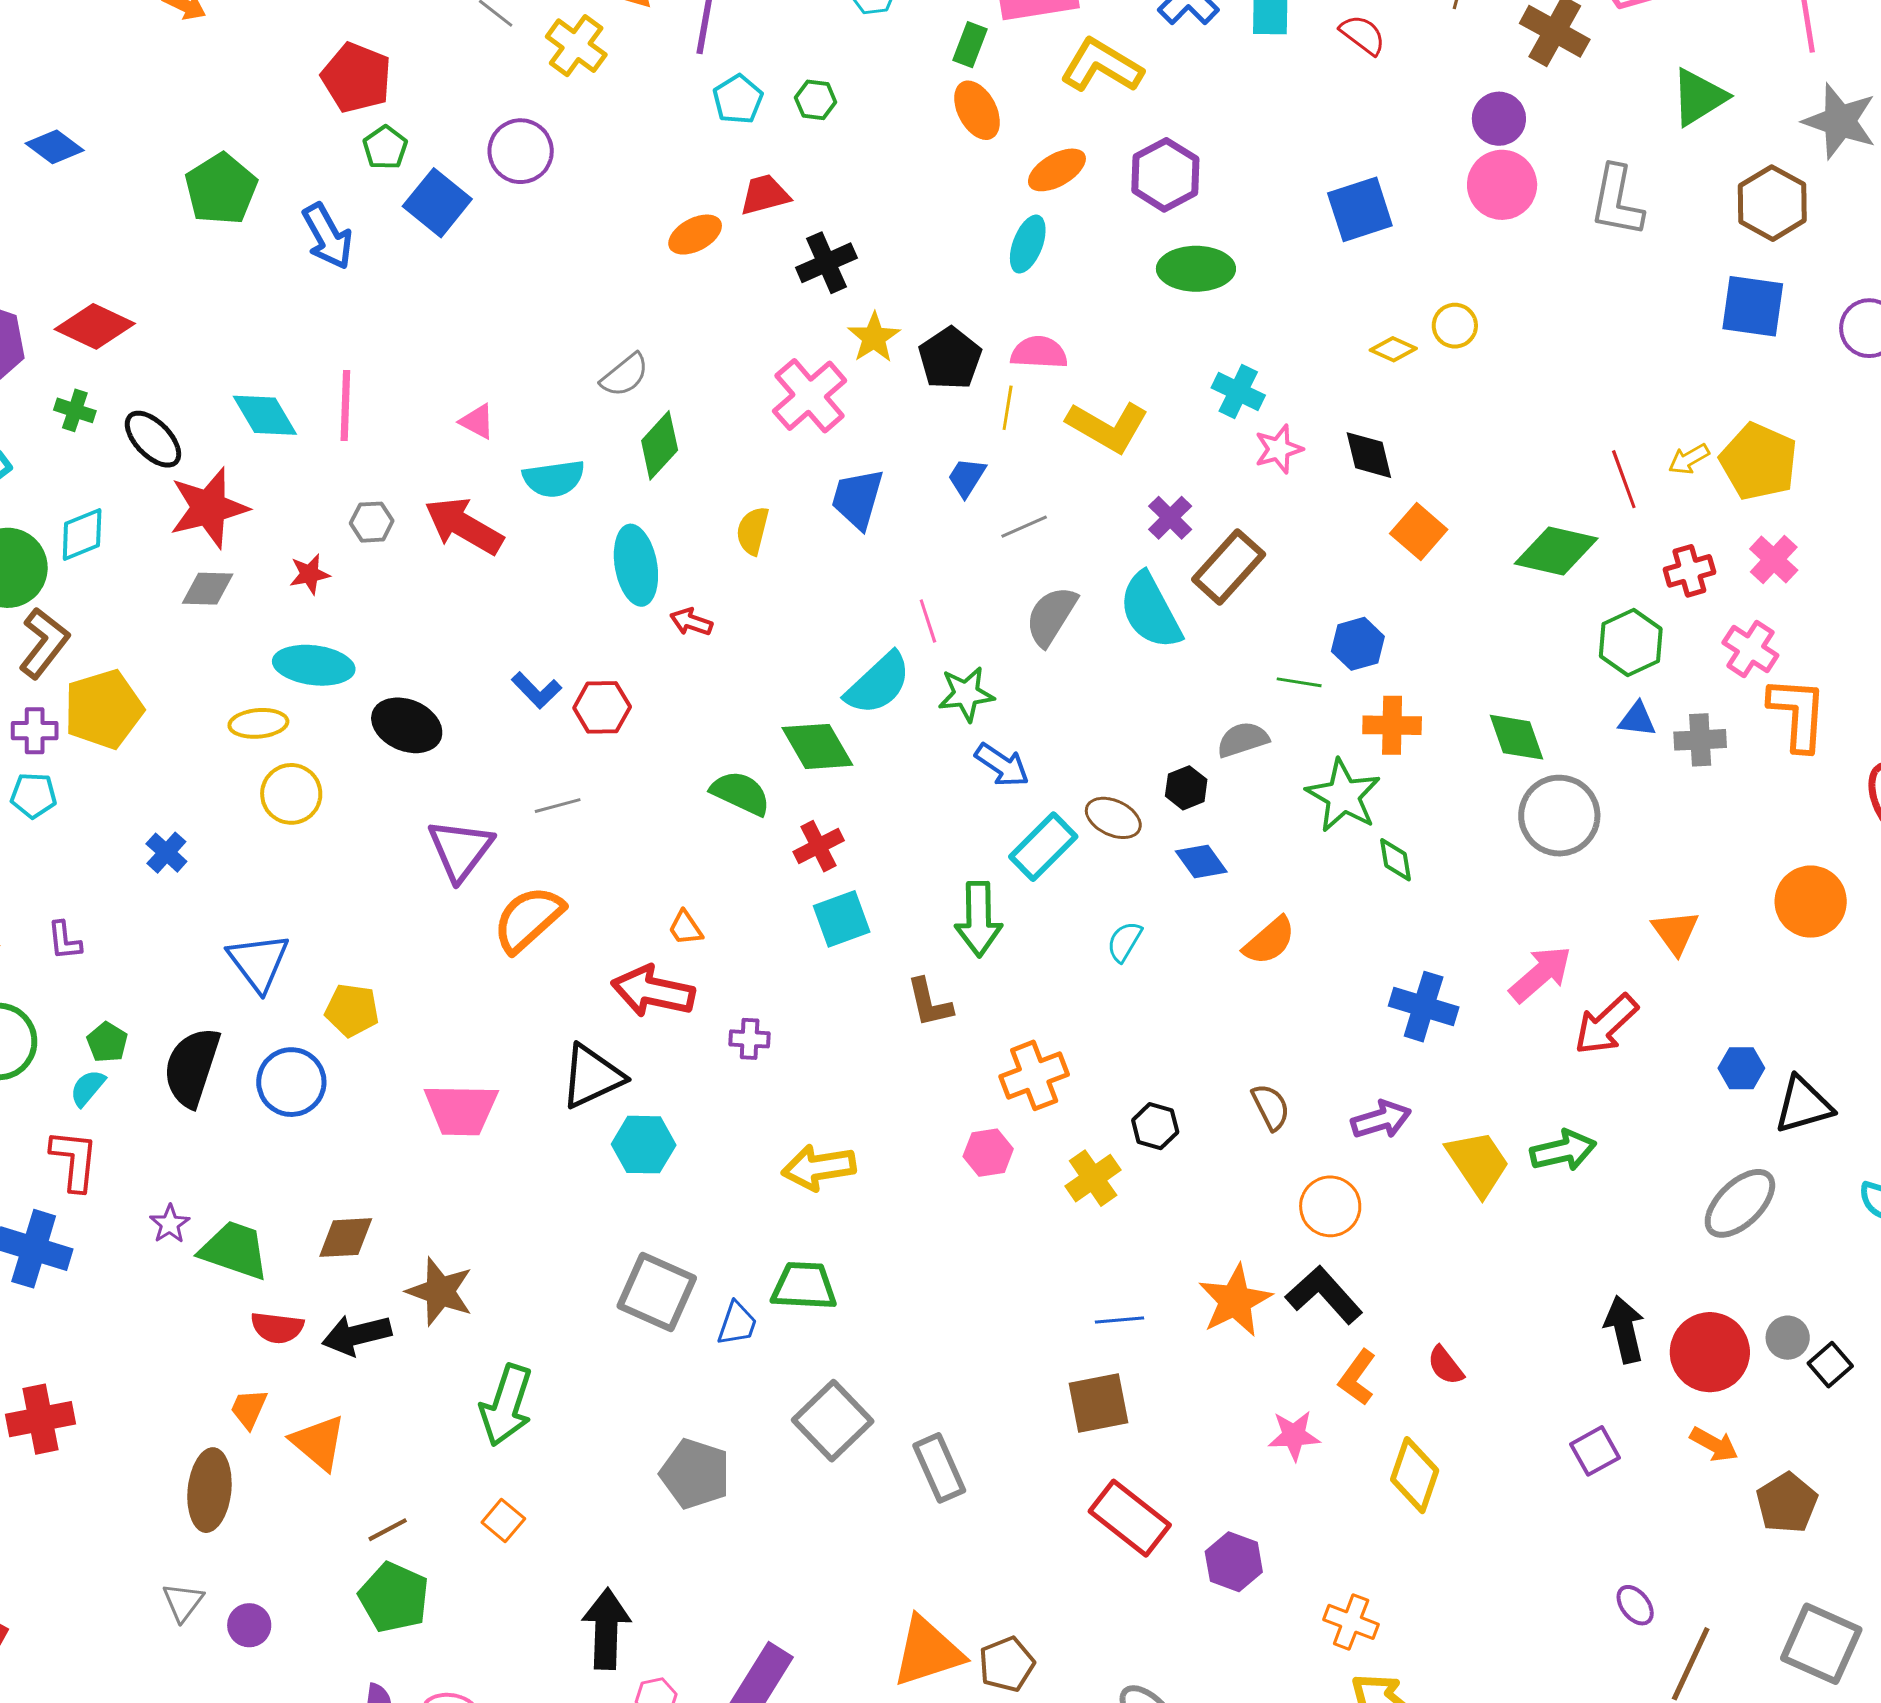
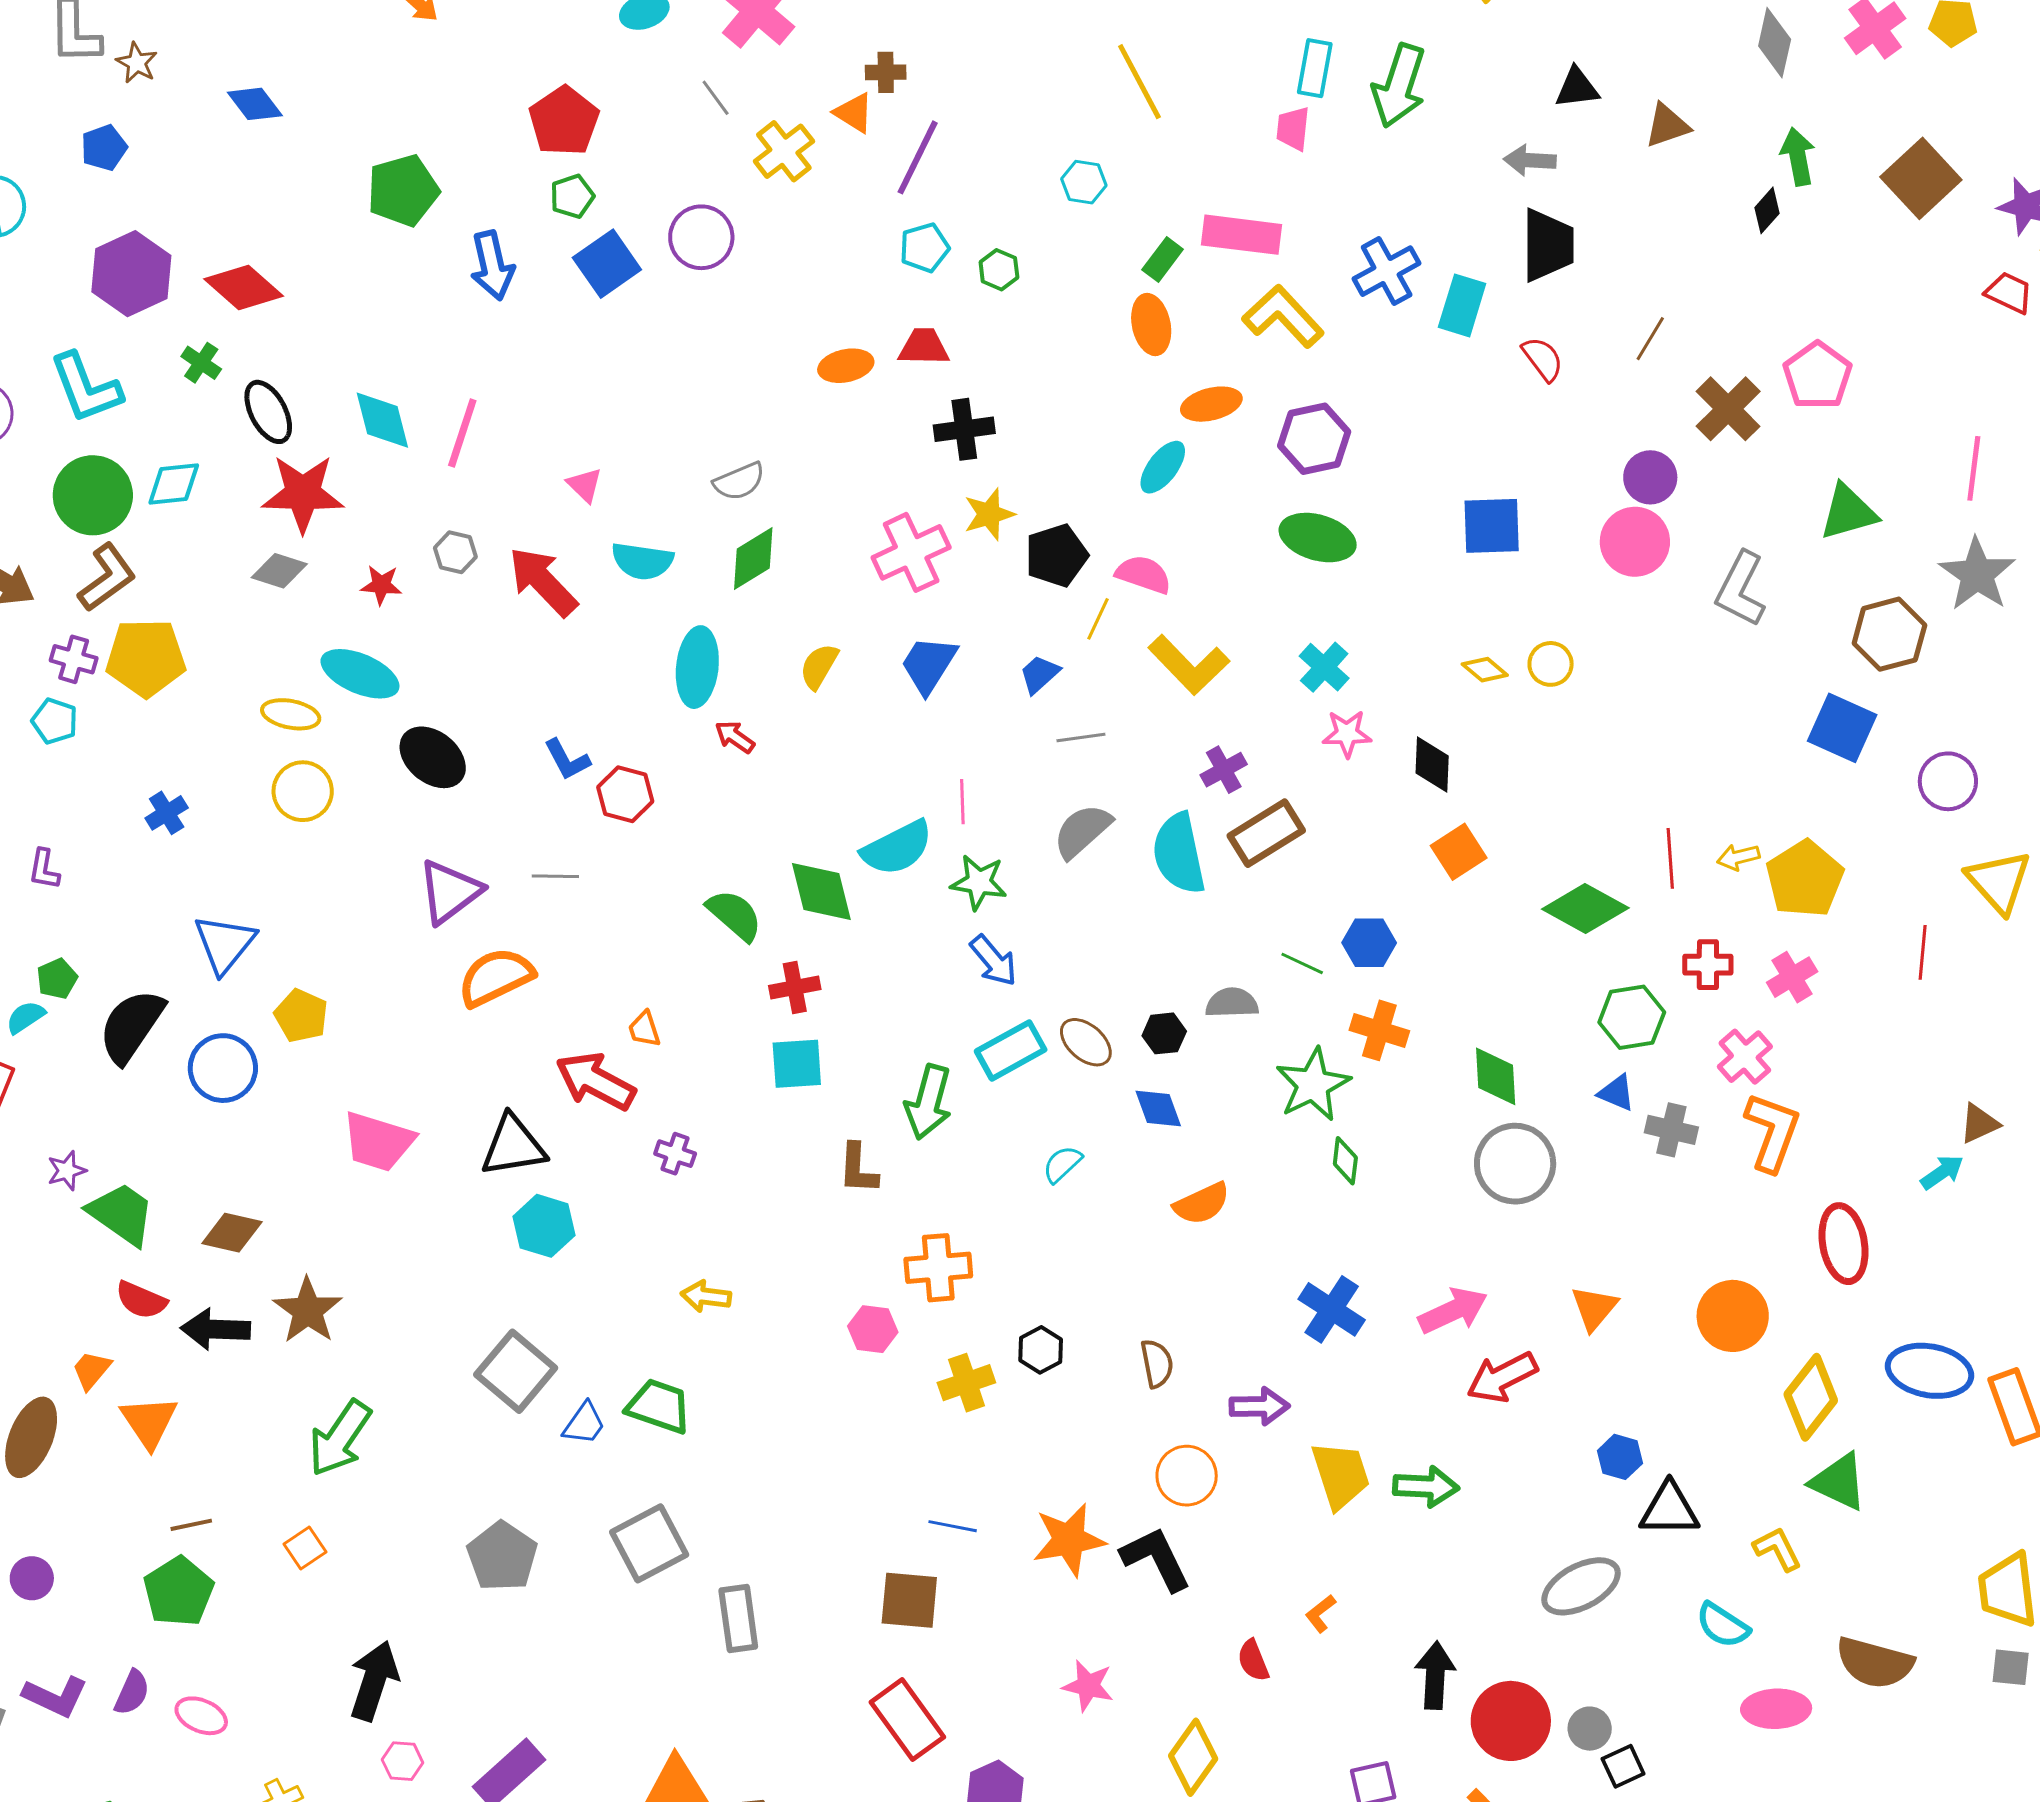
yellow arrow: (819, 1167) -> (706, 1296), size x0.7
orange L-shape: (1357, 1377) -> (1320, 1614), moved, size x0.7

